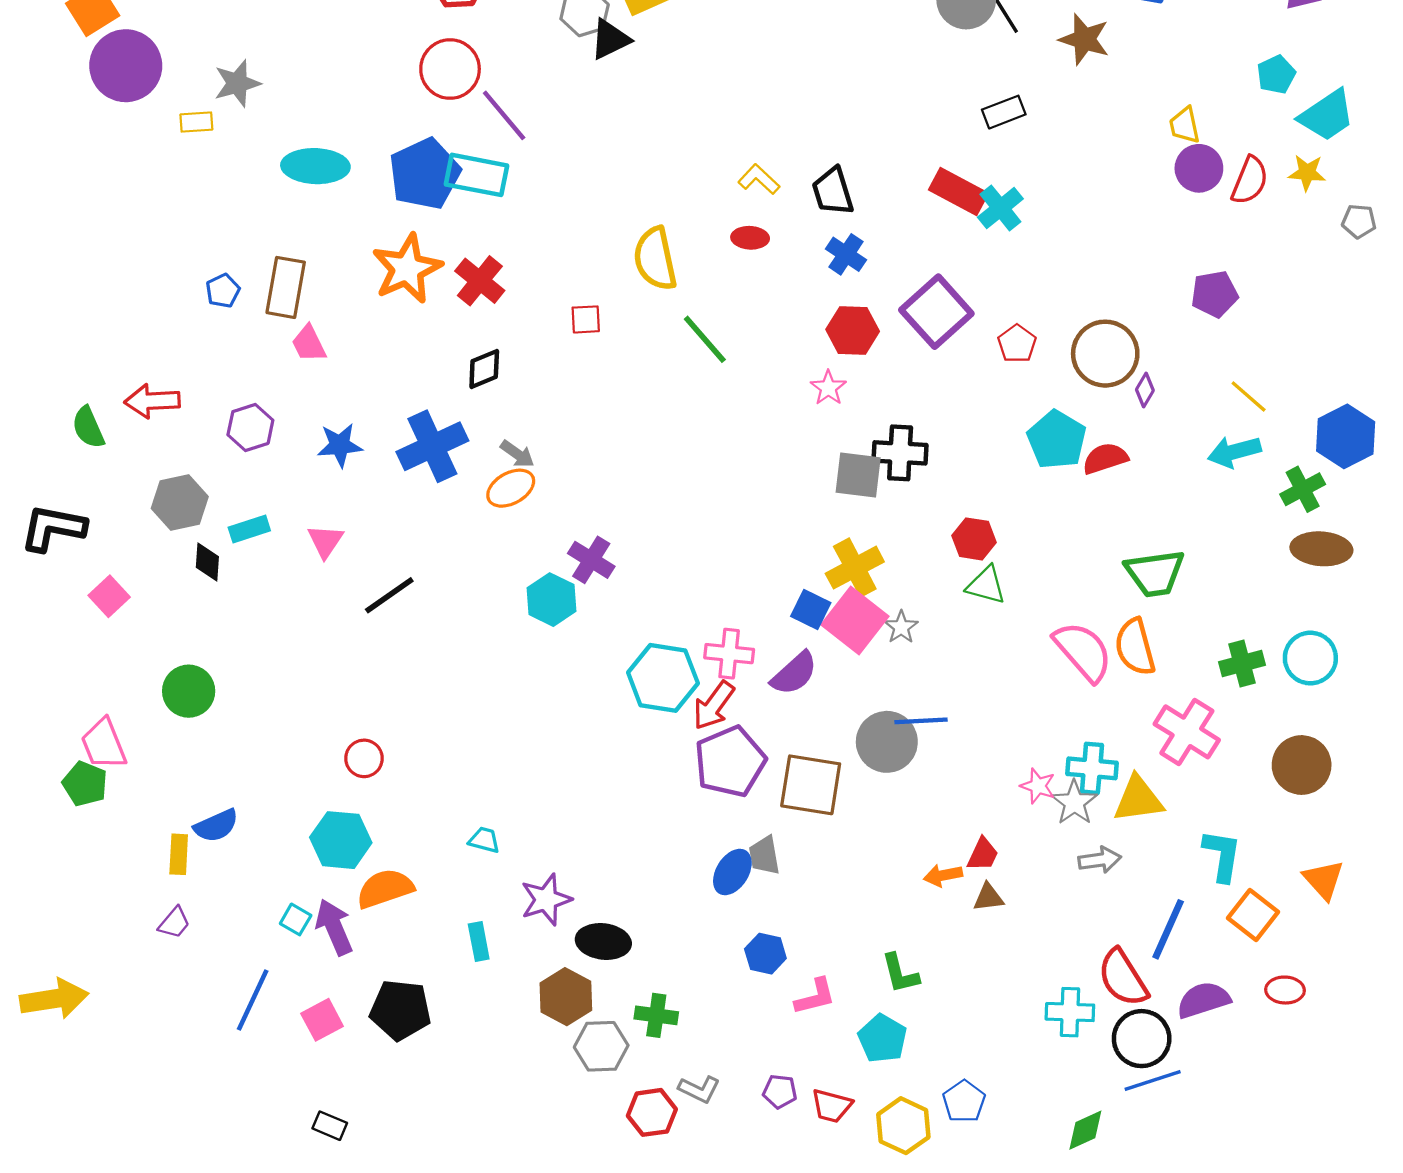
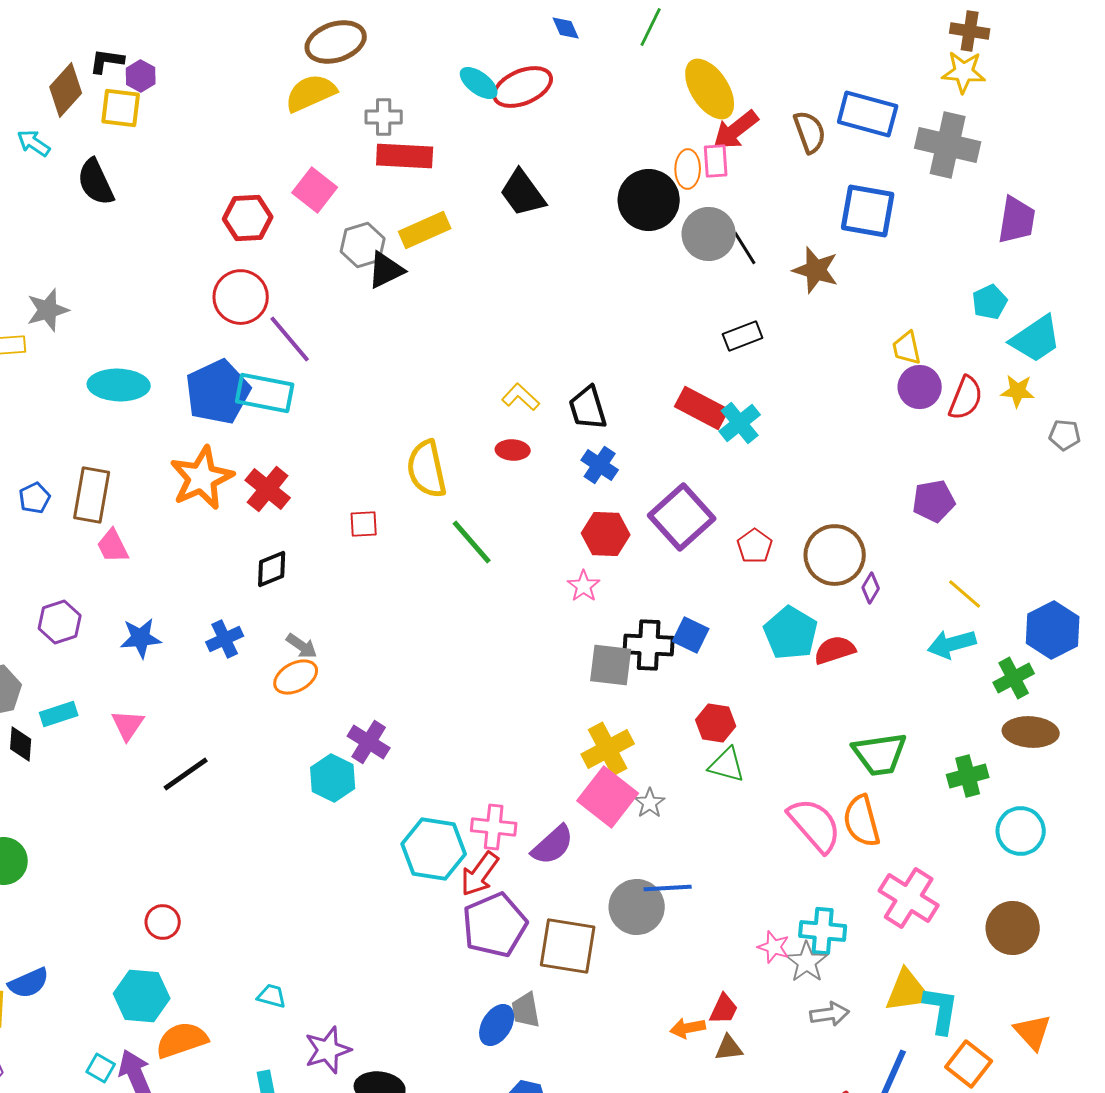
blue cross: (432, 446) -> (225, 639), size x0.6
blue square: (811, 609) -> (691, 635), moved
green cross: (1242, 664) -> (968, 776), moved
yellow triangle: (1138, 799) -> (908, 991), moved

